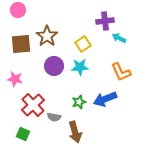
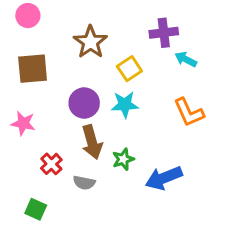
brown star: (47, 36) -> (90, 42), moved
blue arrow: (105, 99) -> (164, 178), moved
red cross: (33, 105) -> (51, 164), size x0.6
brown arrow: (75, 132) -> (92, 142), moved

